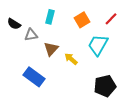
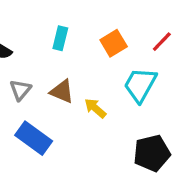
gray triangle: (31, 35) -> (20, 90), moved, turned -40
brown triangle: (51, 49) -> (62, 92), turned -49

